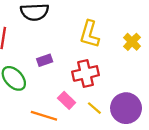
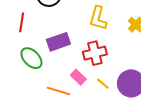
purple rectangle: (45, 60) -> (58, 42), size x1.6

